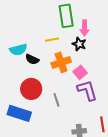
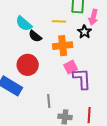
cyan semicircle: (18, 50) -> (24, 24), turned 42
pink square: (80, 72) -> (71, 67), moved
gray line: (56, 100) -> (49, 101), moved

